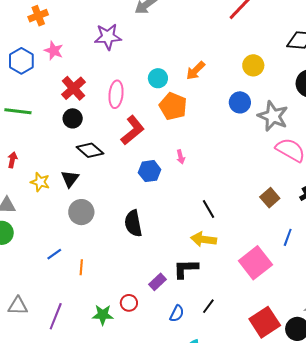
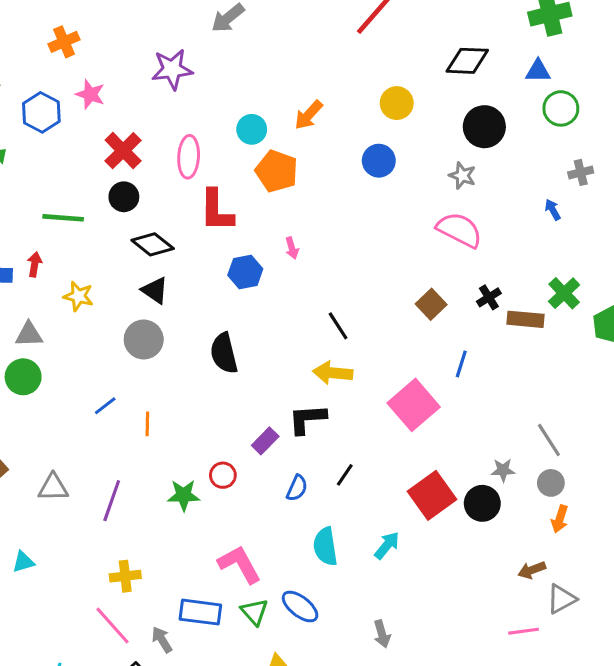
green line: (18, 111) -> (63, 218), moved
gray star: (273, 116) -> (462, 176), moved, size x0.6
red L-shape: (133, 130) -> (216, 211), turned 132
black triangle: (70, 179) -> (155, 290), moved, turned -30

